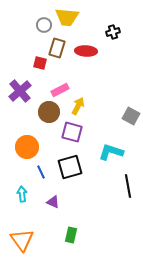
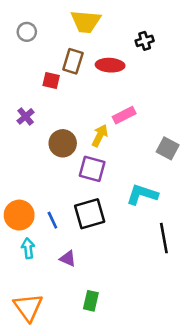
gray circle: (44, 25) -> (27, 32), moved
pink rectangle: (60, 90) -> (124, 115), moved
purple cross: (20, 91) -> (26, 116), size x0.6
orange circle: (27, 147) -> (19, 215), moved

